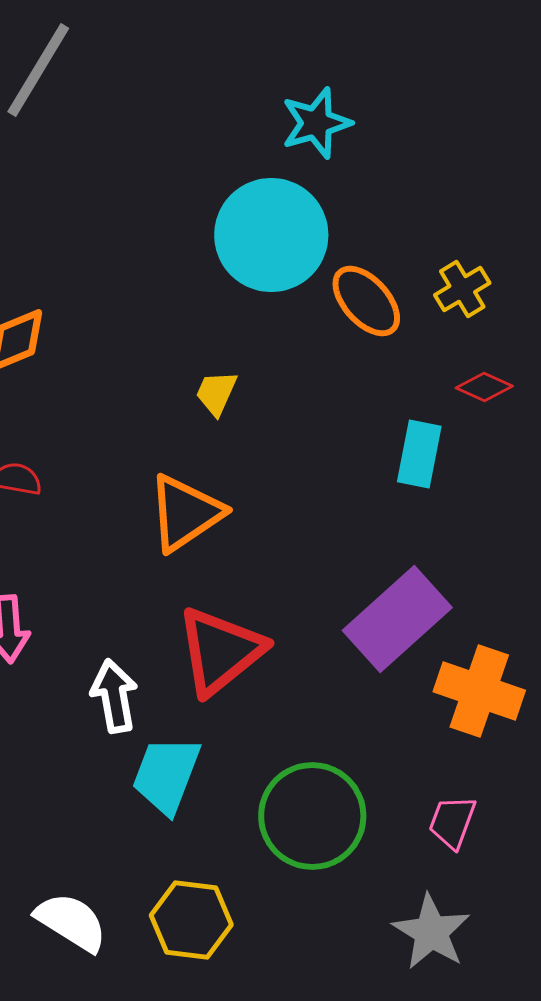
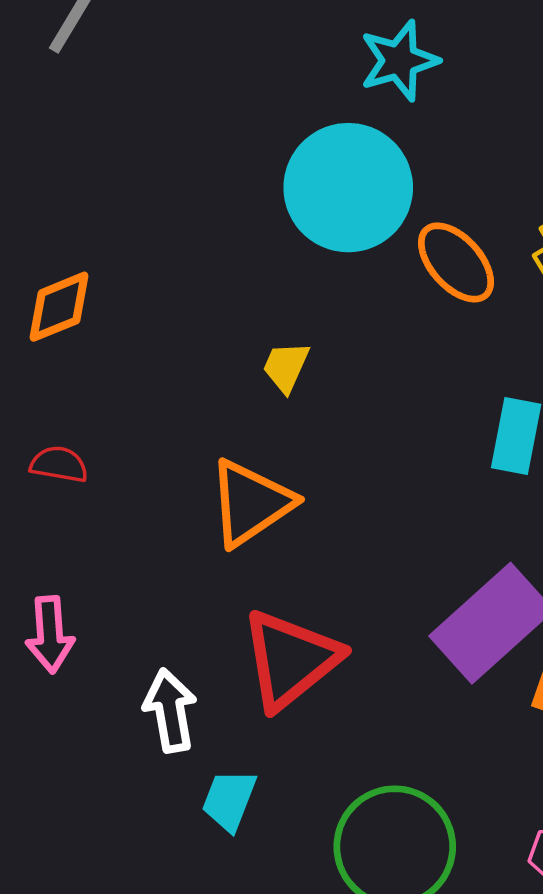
cyan trapezoid: (166, 775) -> (229, 800), size x0.7

